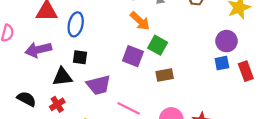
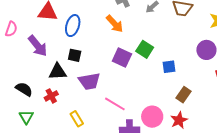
orange arrow: (140, 21) -> (115, 24), moved
purple arrow: (38, 50) -> (38, 46), turned -120
blue square: (222, 63) -> (169, 67), moved
brown rectangle: (165, 75) -> (183, 95), moved, turned -49

